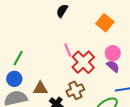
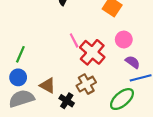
purple semicircle: (113, 66) -> (133, 62), moved
brown triangle: (40, 88) -> (48, 85), turned 35

